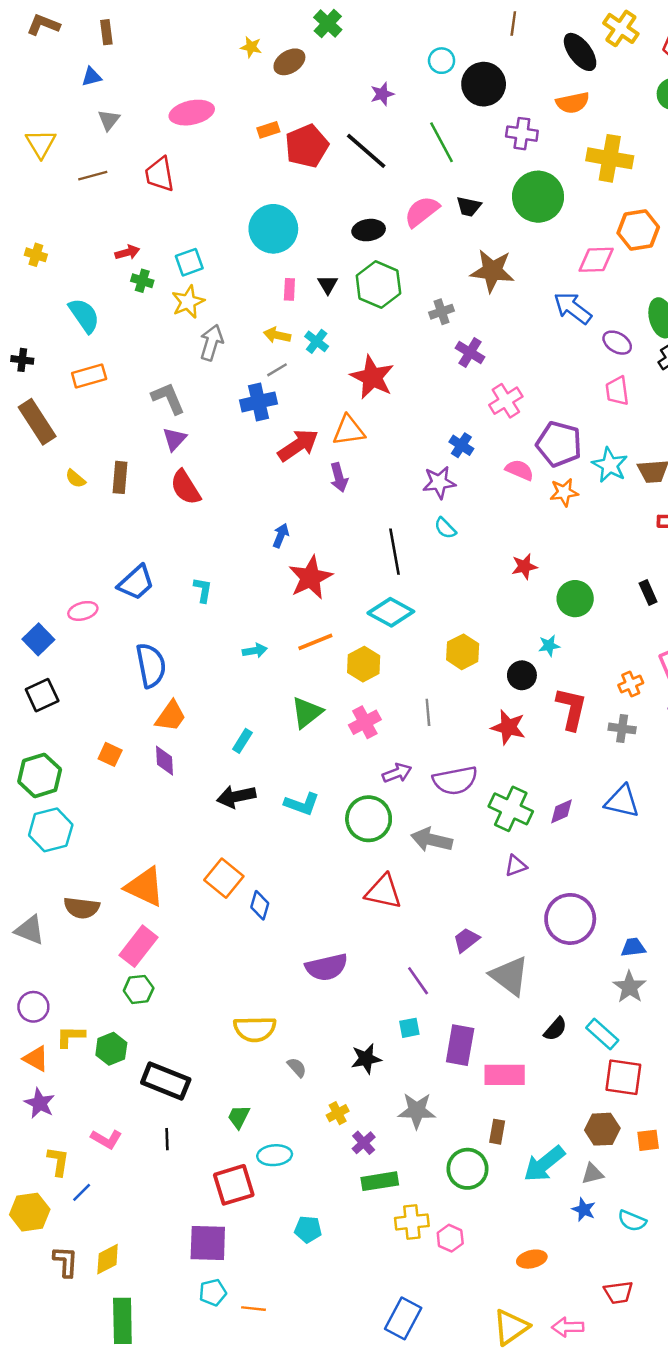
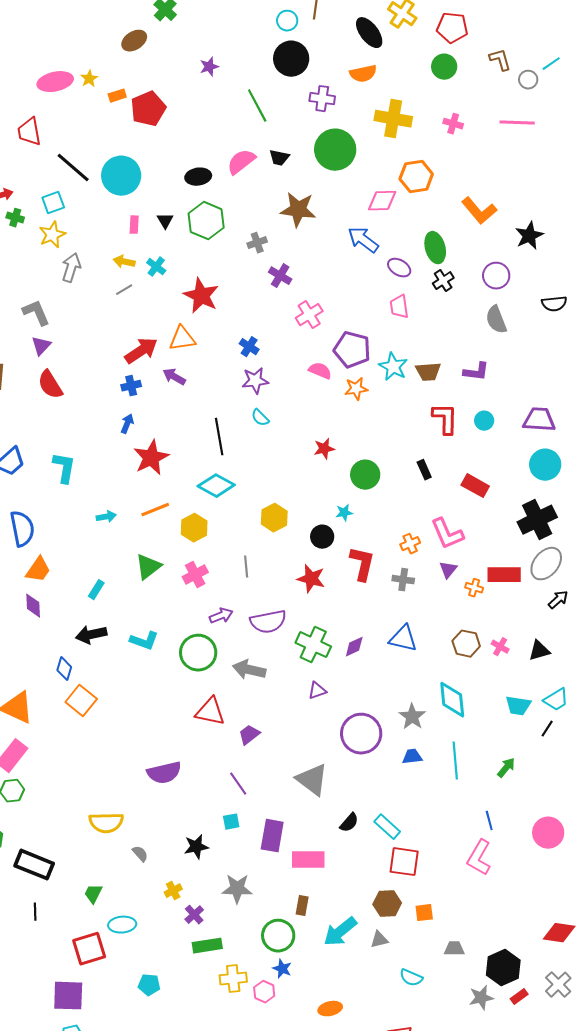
yellow star: (251, 47) -> (89, 79), moved, turned 30
cyan circle: (442, 61) -> (287, 21), moved
black line: (366, 151) -> (73, 168), moved
blue cross: (258, 402) -> (131, 386), moved, size x0.7
blue cross: (461, 445) -> (249, 347), moved
purple arrow: (339, 477) -> (174, 377), turned 135
cyan L-shape: (203, 590) -> (64, 468), size x1.5
blue diamond: (260, 905) -> (64, 669), moved
purple trapezoid: (466, 940) -> (249, 735), moved
gray star: (630, 987) -> (412, 717), moved
blue star: (584, 1210) -> (282, 969), moved

